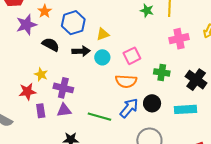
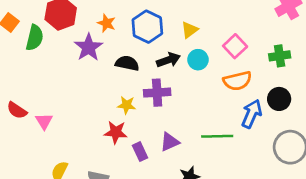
purple cross: (63, 88) -> (157, 93), moved
red star: (27, 92) -> (116, 132), turned 30

